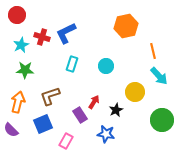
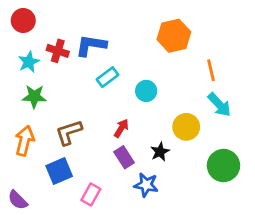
blue L-shape: (66, 33) -> (91, 45), turned 35
cyan rectangle: (72, 64) -> (107, 77), moved, turned 35
red arrow: (94, 102) -> (121, 128), moved
purple rectangle: (80, 115) -> (124, 157), moved
purple semicircle: (11, 130) -> (18, 200), moved

